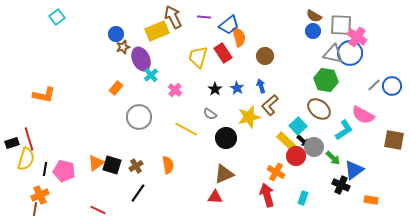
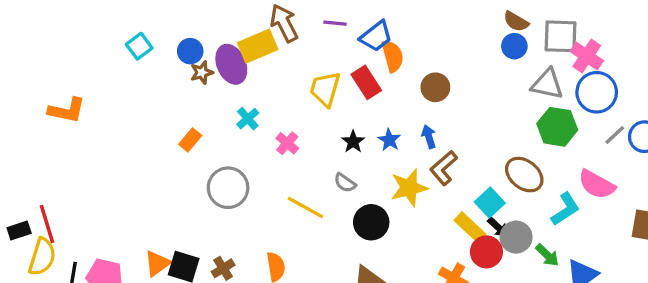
cyan square: (57, 17) -> (139, 46), moved
blue circle: (350, 53) -> (597, 92), moved
purple ellipse: (141, 59) -> (231, 64), moved
green hexagon: (326, 80) -> (557, 127), moved
orange L-shape: (44, 95) -> (67, 110), moved

